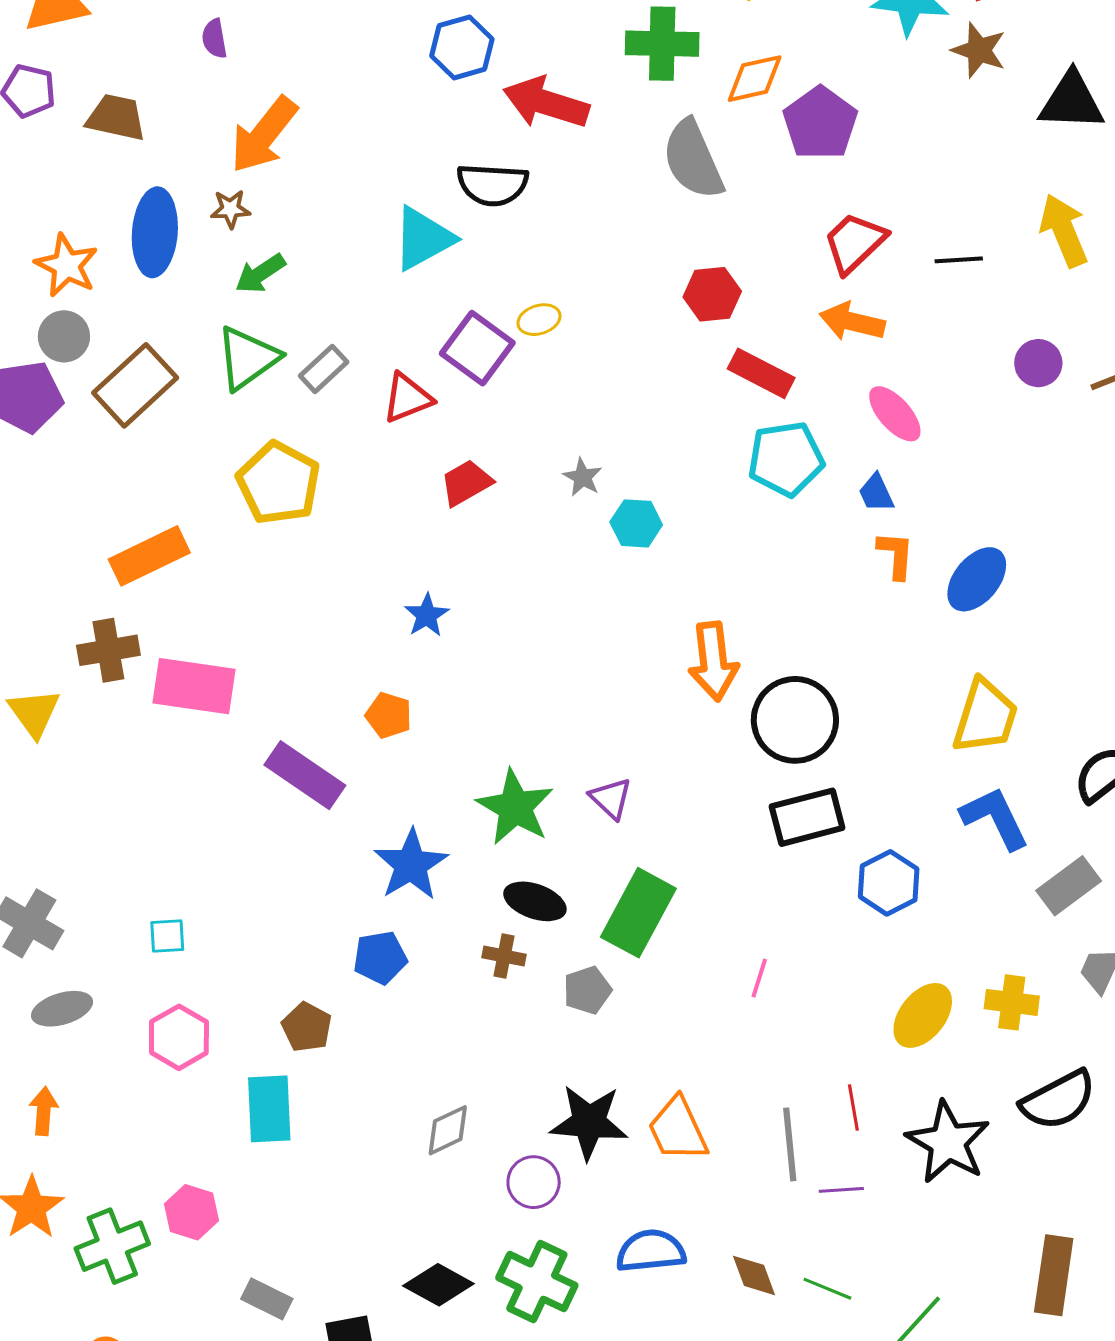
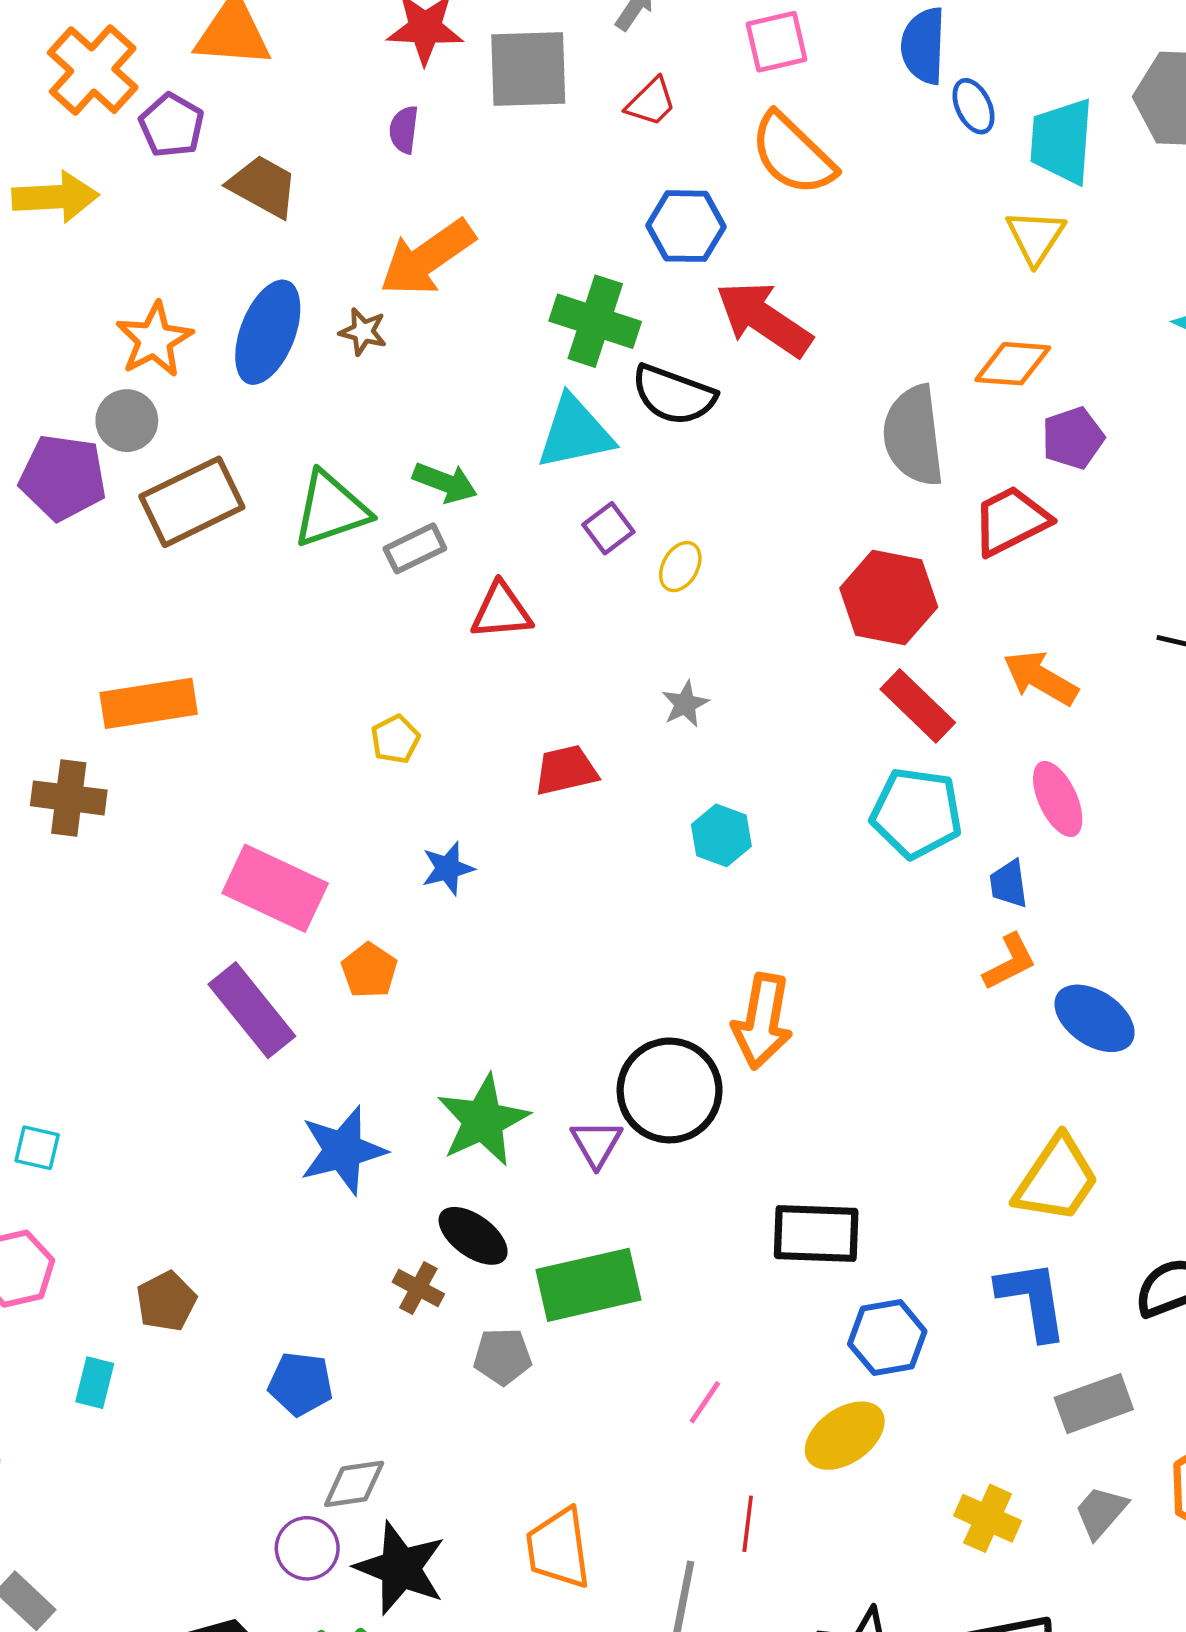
green cross: (662, 44) -> (595, 321), moved
purple pentagon: (820, 123) -> (1073, 438), size x0.7
red trapezoid: (855, 243) -> (1011, 521), moved
green arrow: (260, 274) -> (445, 483), moved, turned -142
red hexagon: (712, 294) -> (889, 598), size x1.4
yellow ellipse: (539, 320) -> (680, 567), turned -60
purple square: (477, 348) -> (608, 528), moved, size x0.6
gray star: (583, 477) -> (685, 704), moved
yellow pentagon: (279, 483) -> (395, 739), moved, size x0.5
red trapezoid: (466, 483) -> (566, 770), moved
orange L-shape: (896, 555) -> (1010, 962), turned 42
blue ellipse: (977, 579) -> (1095, 1018), turned 68
pink rectangle: (194, 686) -> (275, 888), moved
black circle: (795, 720) -> (670, 1090), moved
green rectangle: (638, 913) -> (588, 1285), turned 32
blue pentagon: (380, 958) -> (301, 1384), moved
yellow ellipse: (923, 1015) -> (845, 1436), moved
red line: (853, 1108) -> (748, 1524), moved
cyan rectangle: (269, 1109) -> (95, 1383), size x0.6
black star: (589, 1122) -> (400, 1568), moved
gray diamond: (448, 1130) -> (354, 1484), moved
purple circle: (534, 1182) -> (307, 1548), moved

